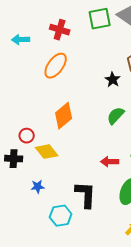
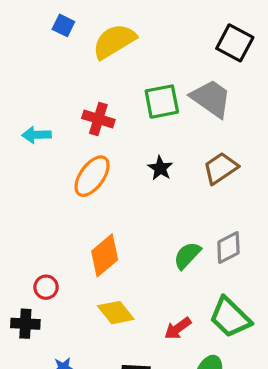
black star: (113, 80) -> (160, 168), moved
yellow diamond: (47, 152) -> (116, 313), moved
red arrow: (110, 162) -> (178, 328), turned -36

